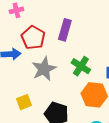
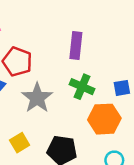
purple rectangle: (65, 30) -> (76, 45), moved

